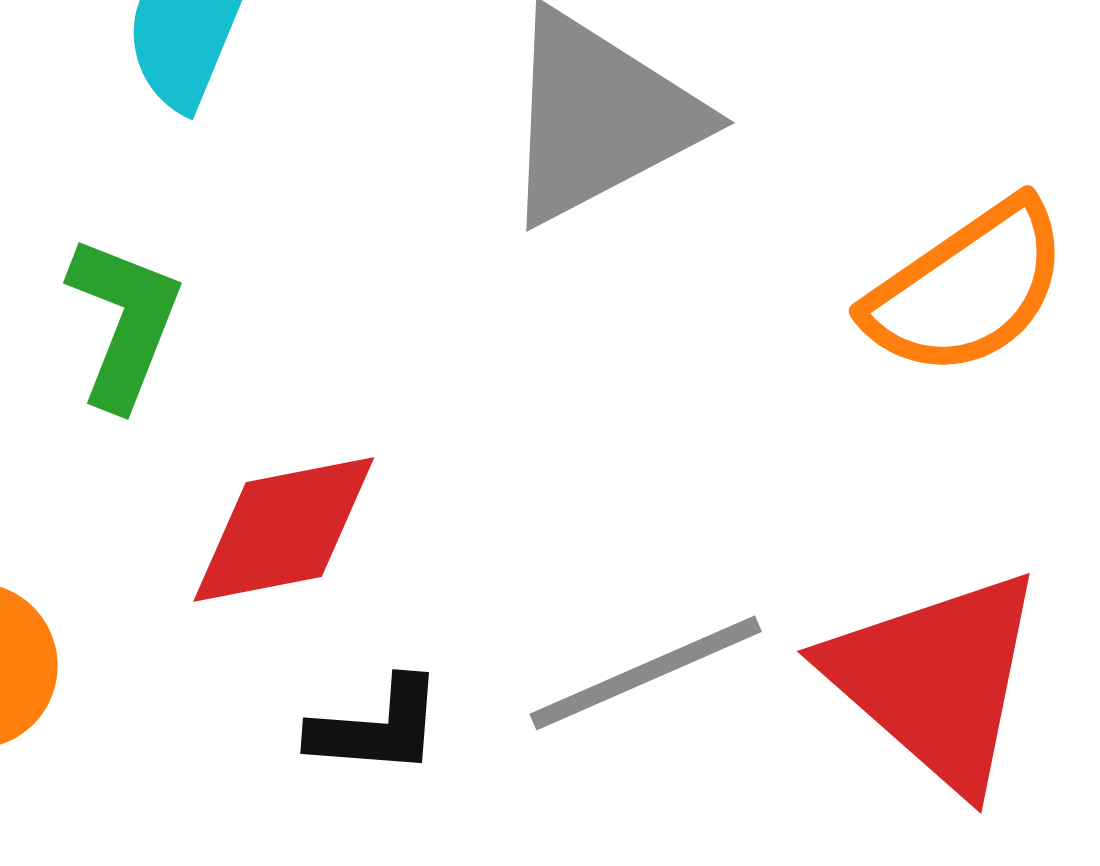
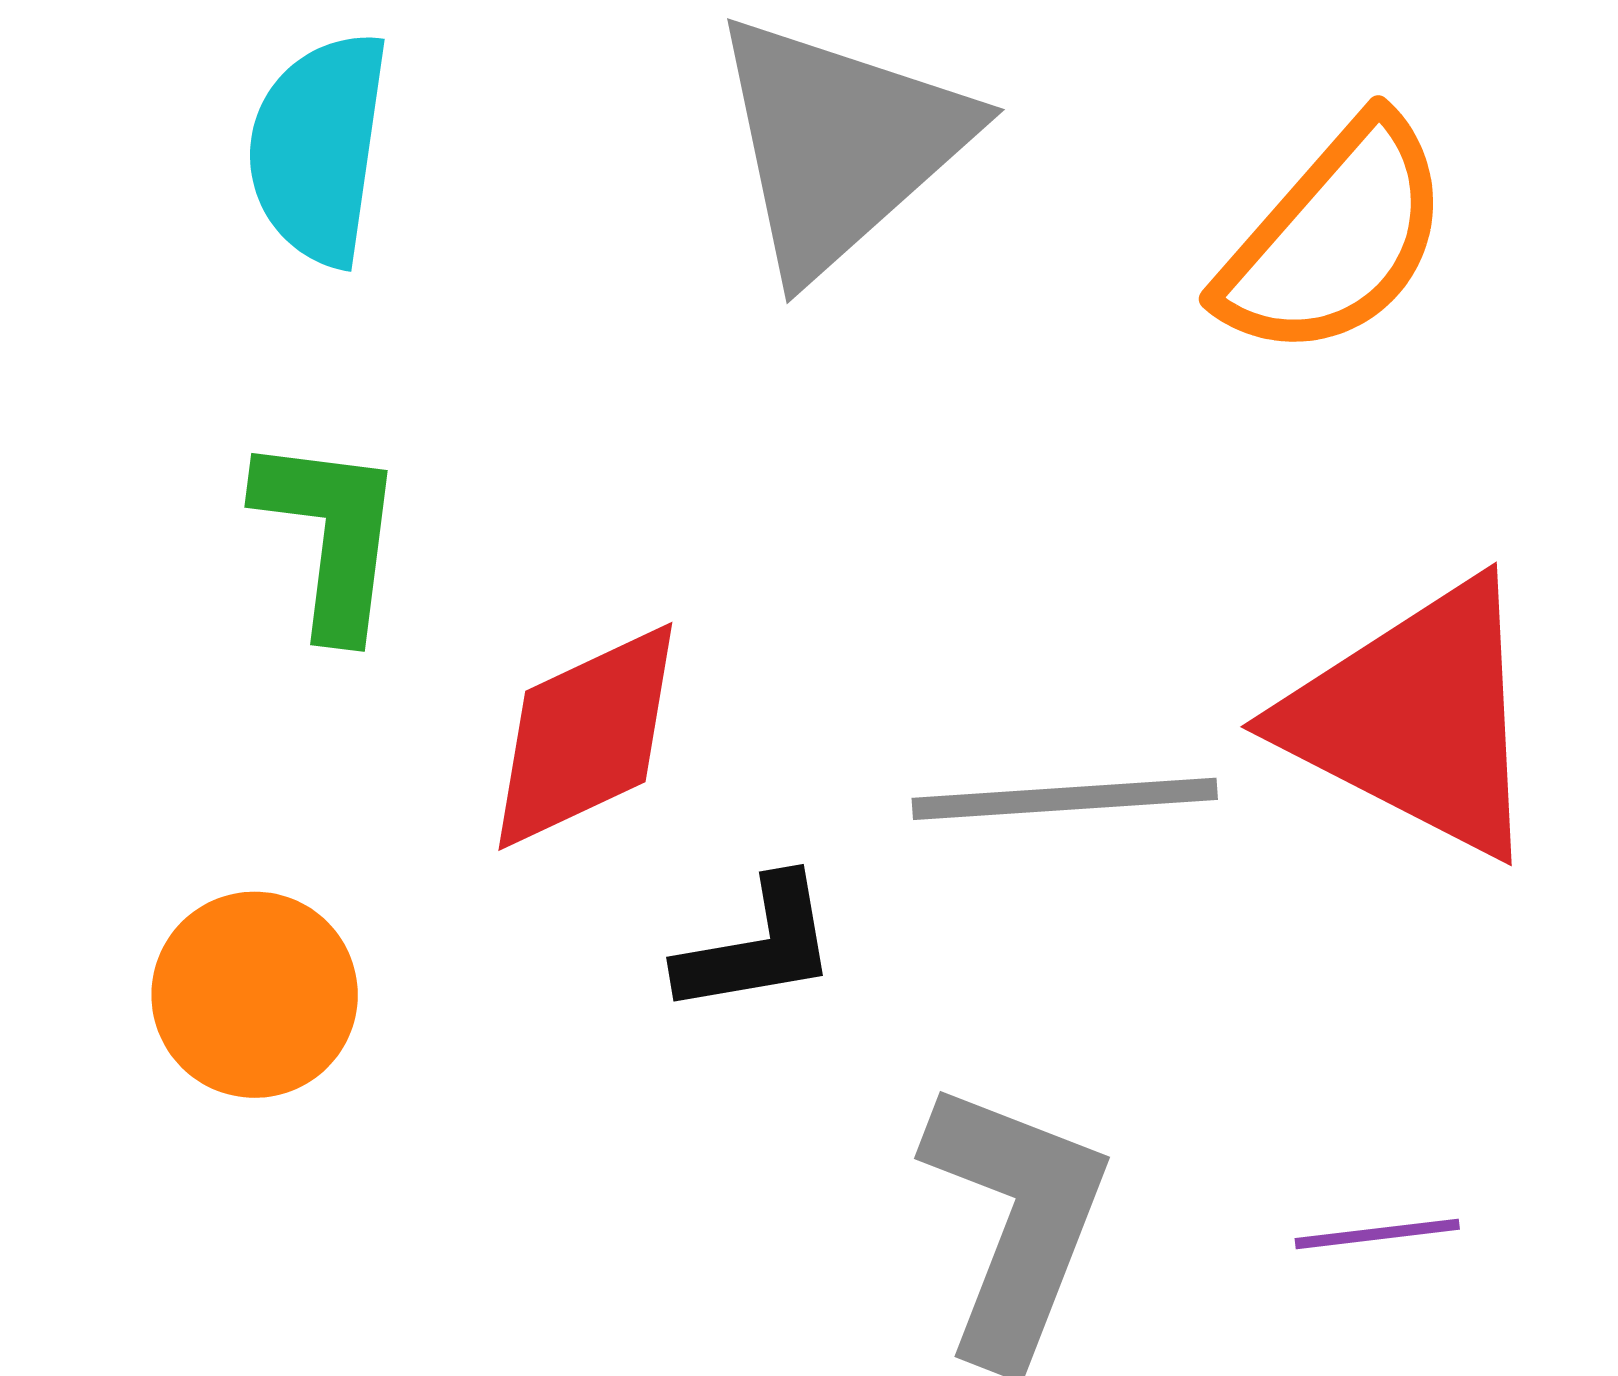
gray line: (646, 673) -> (1065, 799), turned 34

